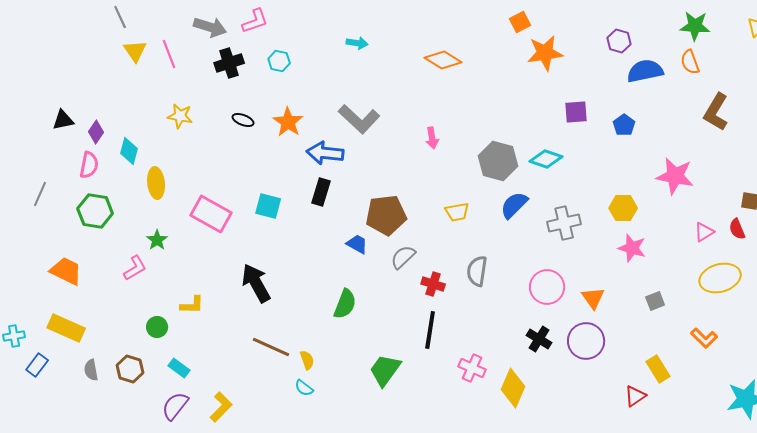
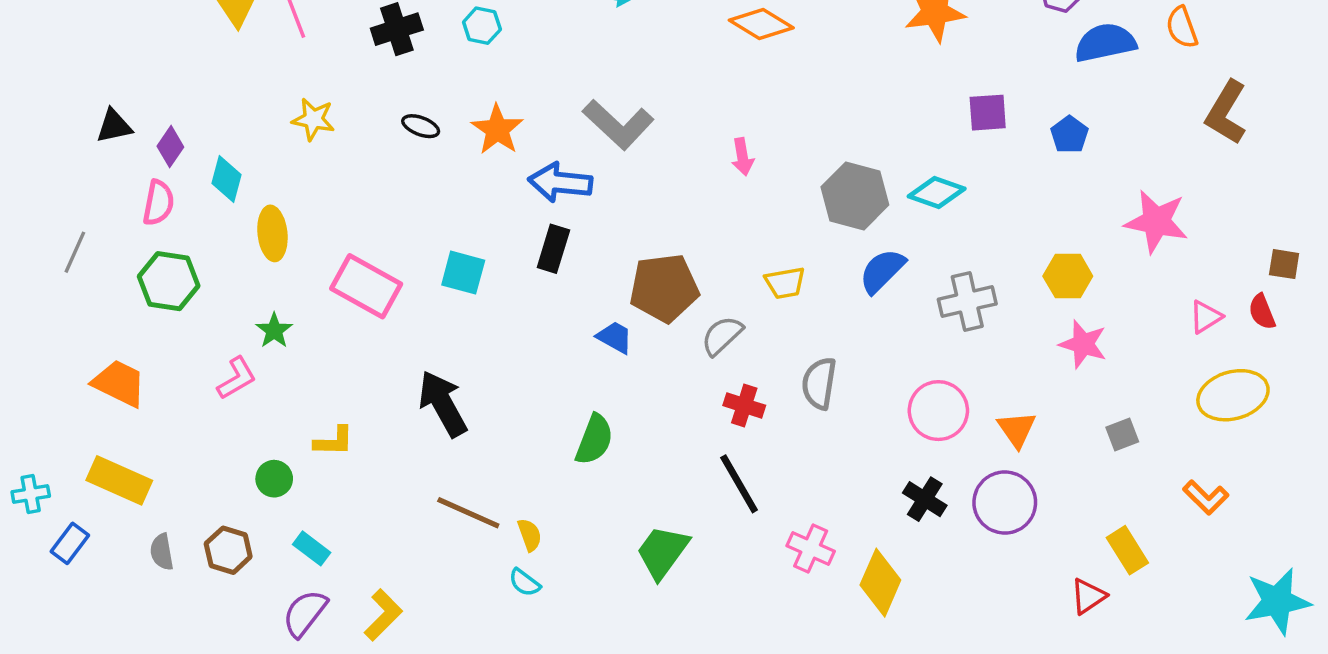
gray semicircle: (403, 257) -> (722, 336), moved
black line: (430, 330) -> (739, 484), turned -39

